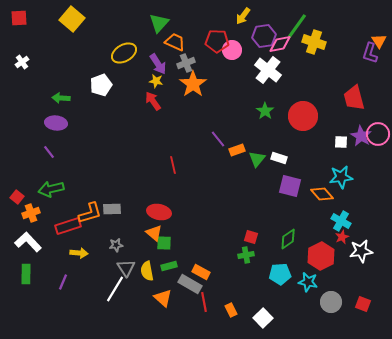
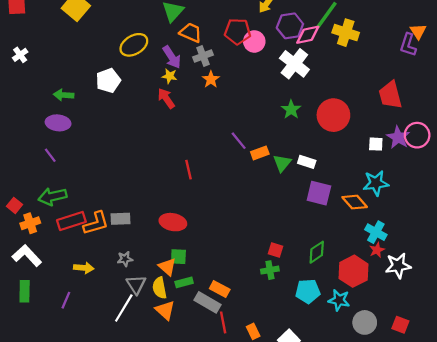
orange star: (193, 84) -> (211, 79), size x0.6
red rectangle: (68, 226) -> (71, 221), moved
orange triangle: (154, 233) -> (167, 267), moved
orange triangle: (163, 298) -> (165, 310), moved

